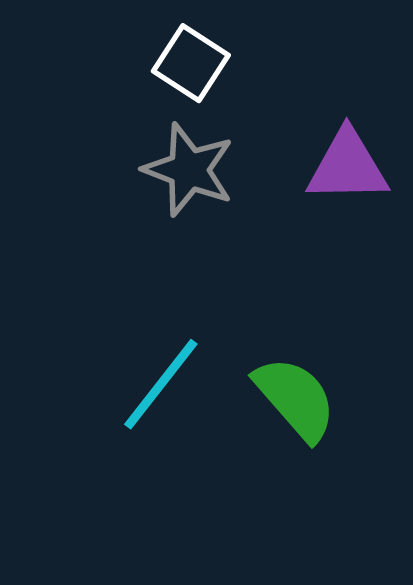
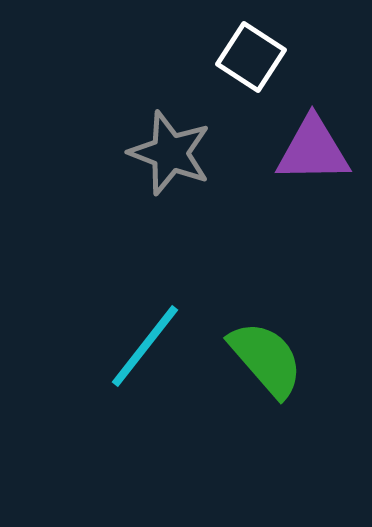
white square: (191, 63) -> (251, 57), moved

